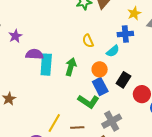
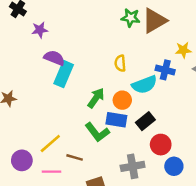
cyan semicircle: (113, 51) -> (144, 85), size x1.5
green arrow: (71, 67) -> (96, 98), moved
blue rectangle: (100, 86) -> (116, 120), turned -72
gray cross: (112, 121) -> (133, 166), moved

